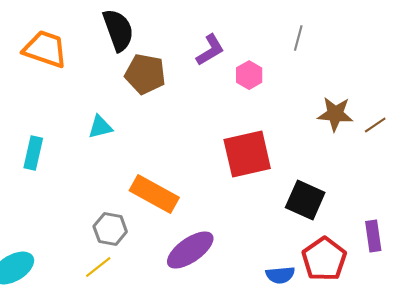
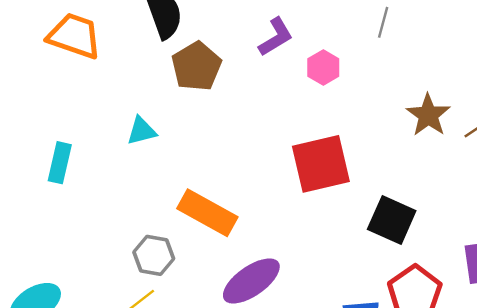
brown pentagon: (145, 74) -> (196, 66), turned 30
brown star: (335, 114) -> (428, 115), turned 30

